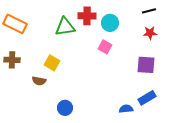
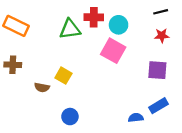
pink square: (105, 47) -> (113, 51), size x1.6
yellow square: (52, 63) -> (63, 76), moved

